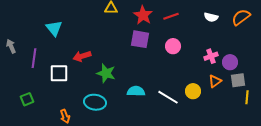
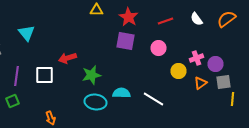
red line: (171, 16) -> (166, 21), moved
white semicircle: (211, 17) -> (196, 19), turned 40
cyan triangle: (54, 28) -> (26, 33), moved
purple line: (34, 58) -> (16, 76), moved
green star: (106, 73) -> (92, 75), turned -30
yellow circle: (193, 91) -> (178, 71), moved
cyan ellipse: (95, 102) -> (96, 102), moved

